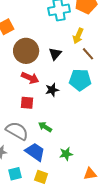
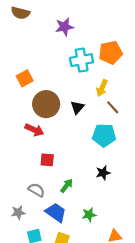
red arrow: (30, 78) -> (34, 130), moved
black star: (52, 90) -> (103, 173), moved
green arrow: (45, 127) -> (67, 186), turned 96
gray semicircle: (17, 131) -> (36, 190), size x0.7

